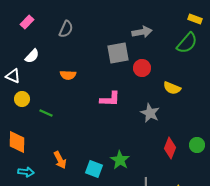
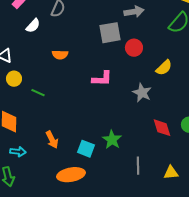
white semicircle: (32, 56) -> (33, 26), moved
yellow semicircle: (172, 88) -> (164, 68), turned -66
red diamond: (170, 148) -> (162, 128), turned -40

